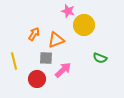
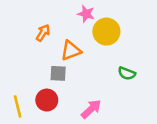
orange arrow: (34, 34) -> (43, 33), moved
yellow line: (14, 61) -> (18, 106), moved
pink arrow: (63, 70) -> (91, 109), moved

